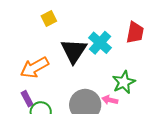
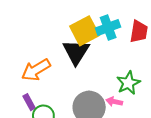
yellow square: (49, 19) -> (85, 31), moved, size x1.8
cyan cross: (100, 43) -> (108, 28), moved, turned 30

